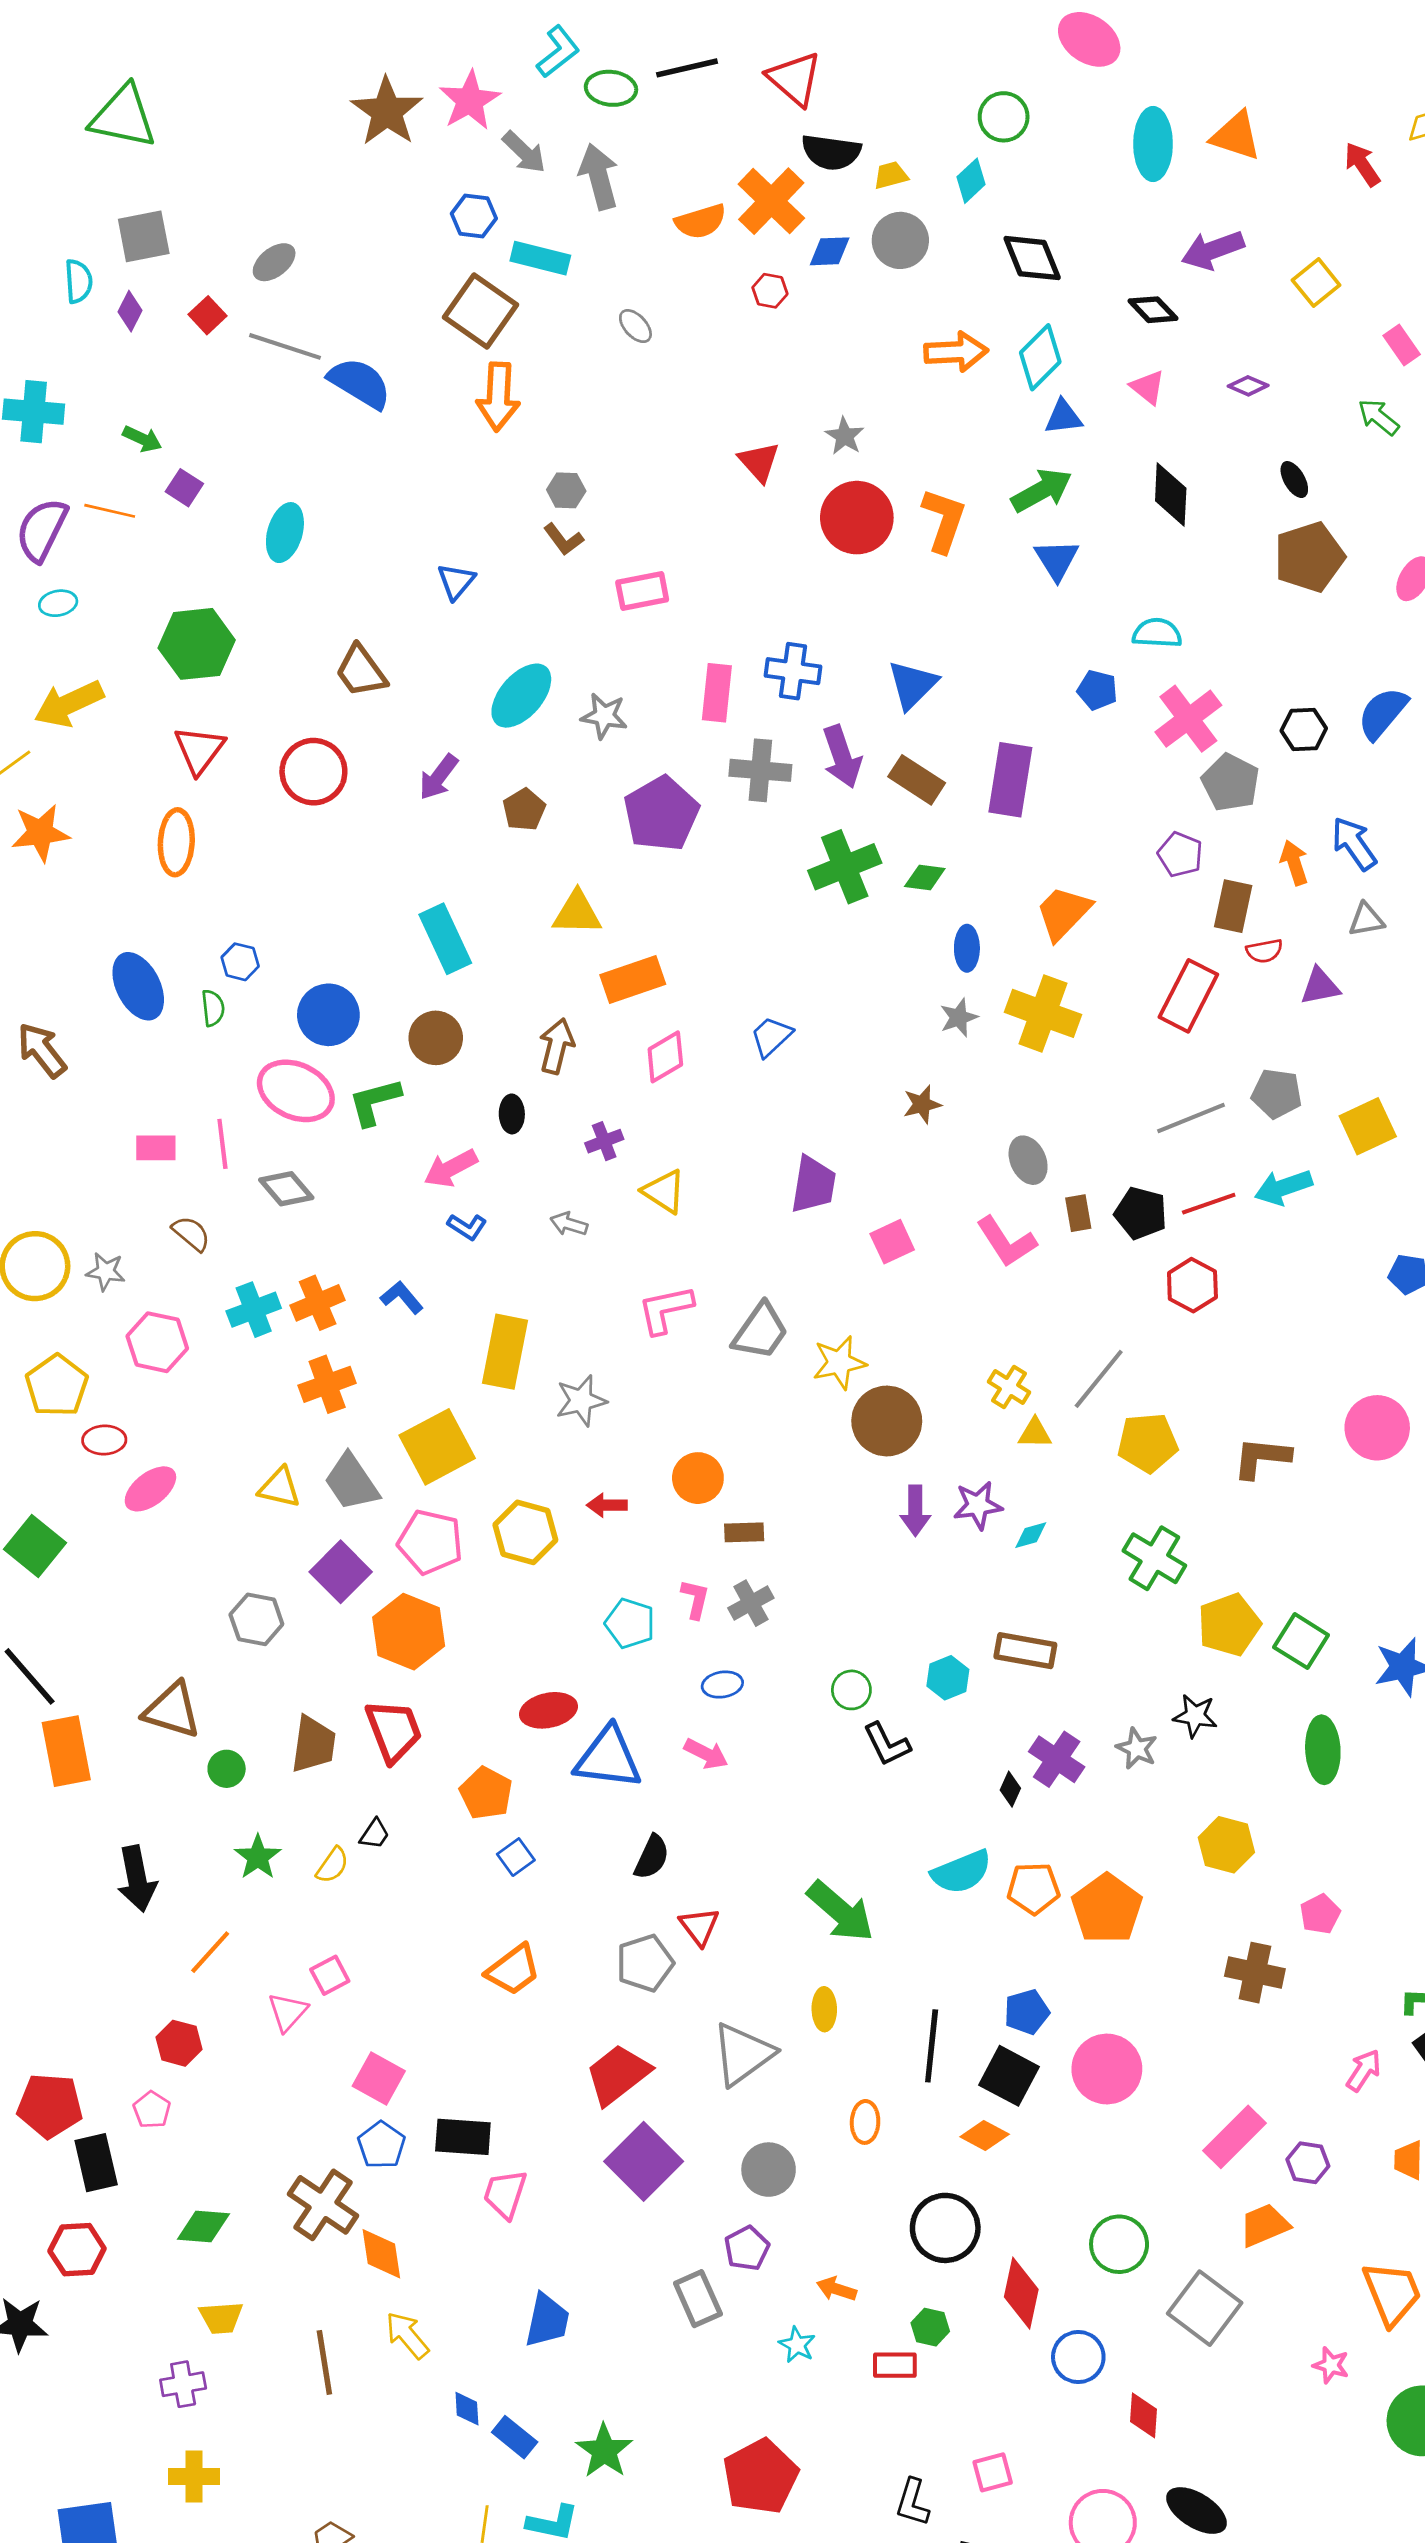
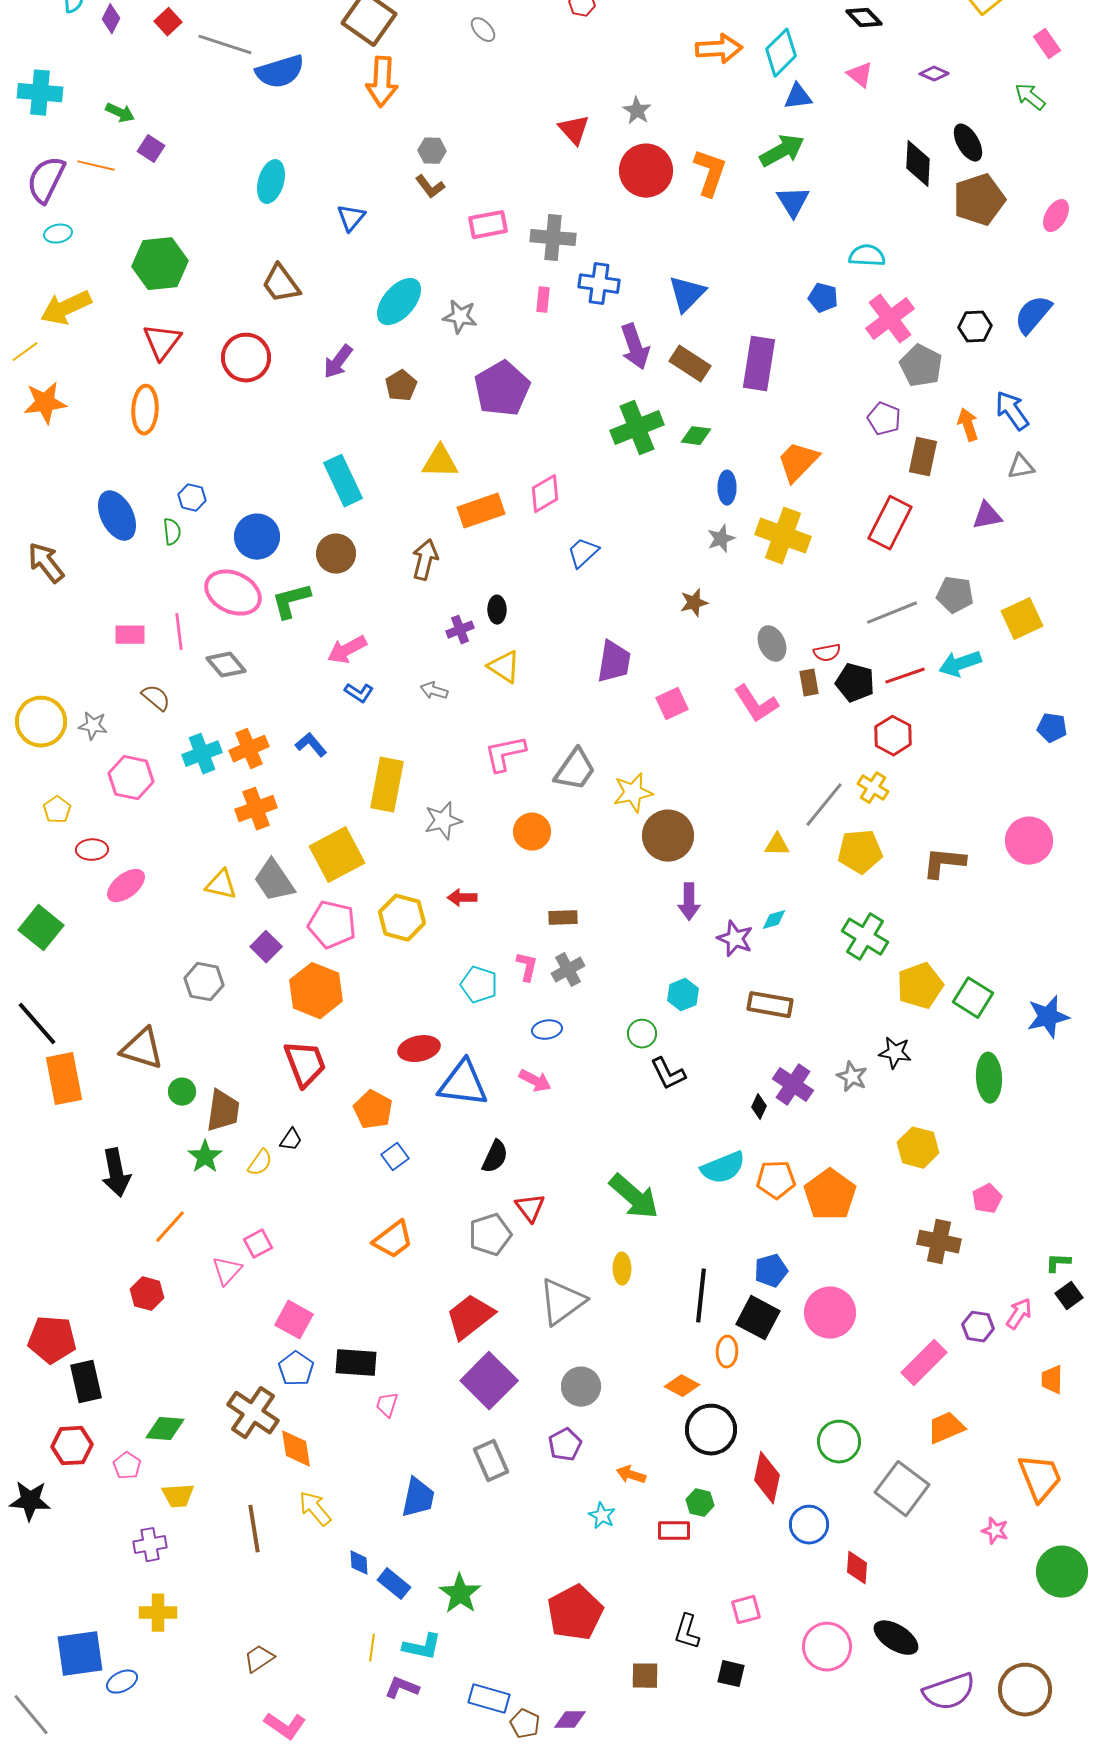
blue semicircle: (360, 383) -> (280, 72), turned 132
black ellipse: (1294, 480) -> (968, 143), size x1.4
black diamond: (1171, 494) -> (918, 164), moved
cyan ellipse: (285, 533) -> (271, 182), moved
pink rectangle: (717, 693) -> (543, 300), size x0.6
gray cross: (760, 770) -> (553, 238), moved
red semicircle: (1264, 951) -> (827, 653), moved
pink diamond: (665, 1057) -> (545, 494), moved
black ellipse: (512, 1114) -> (497, 610), moved
yellow pentagon: (57, 1386) -> (57, 810), size x0.6
yellow cross: (1009, 1387) -> (873, 788), moved
orange circle: (698, 1478) -> (532, 832), moved
purple star: (978, 1505) -> (735, 939), moved, turned 30
purple square: (341, 1572) -> (266, 947), size x0.7
cyan hexagon: (948, 1678) -> (683, 995), moved
brown trapezoid: (313, 1744) -> (223, 1111), moved
pink pentagon: (152, 2110) -> (127, 1466), moved
orange ellipse: (865, 2122) -> (727, 1352), moved
orange diamond: (985, 2136) -> (682, 1386), moved
purple hexagon: (1308, 2163) -> (978, 1327), moved
pink trapezoid: (505, 2194) -> (387, 1405), size x0.7
gray rectangle: (698, 2299) -> (491, 1461), moved

